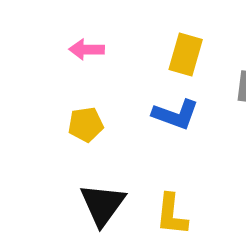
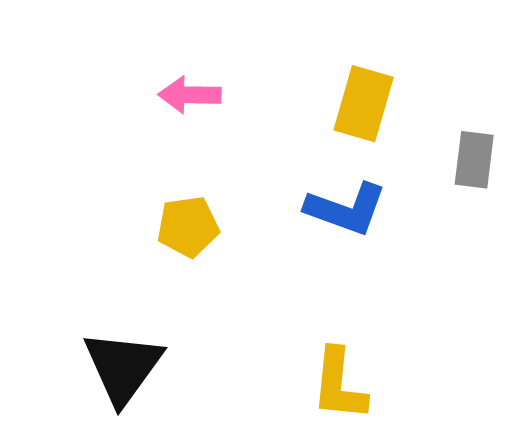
black triangle: (103, 205) -> (123, 367), moved

